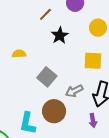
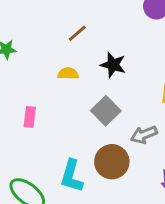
brown line: (45, 14) -> (77, 33), moved
black star: (60, 35) -> (113, 65), moved, turned -30

